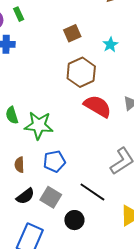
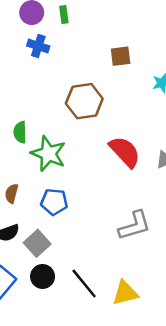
brown hexagon: (81, 72) -> (84, 101), moved
black line: (92, 192) -> (84, 284), moved
black circle: (74, 220) -> (43, 276), moved

